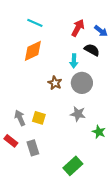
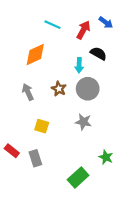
cyan line: (35, 23) -> (52, 25), moved
blue arrow: (101, 31) -> (106, 22), moved
gray arrow: (20, 118) -> (28, 92), moved
green star: (99, 132) -> (106, 157), moved

